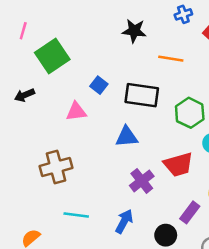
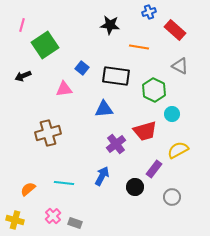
cyan line: (76, 215) -> (64, 183), moved

